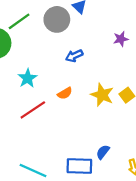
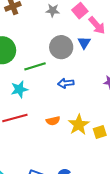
green line: (19, 21) -> (35, 66), moved
orange semicircle: (65, 93) -> (53, 121), moved

